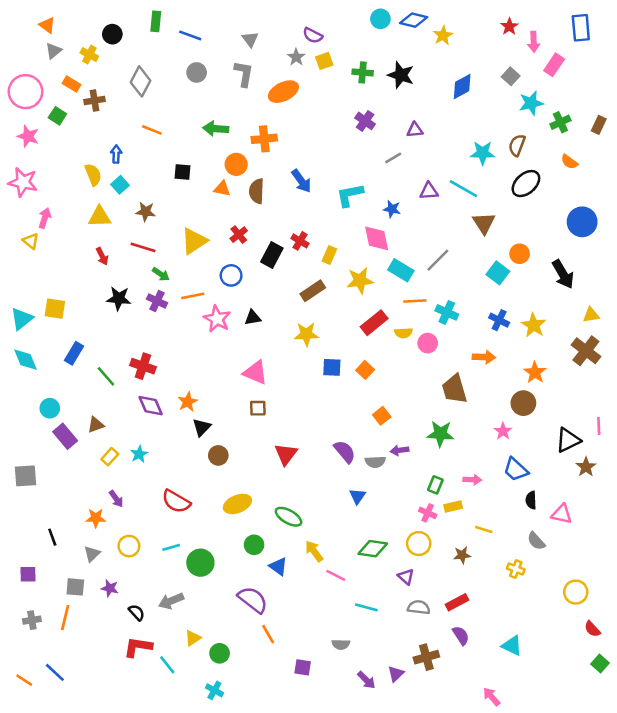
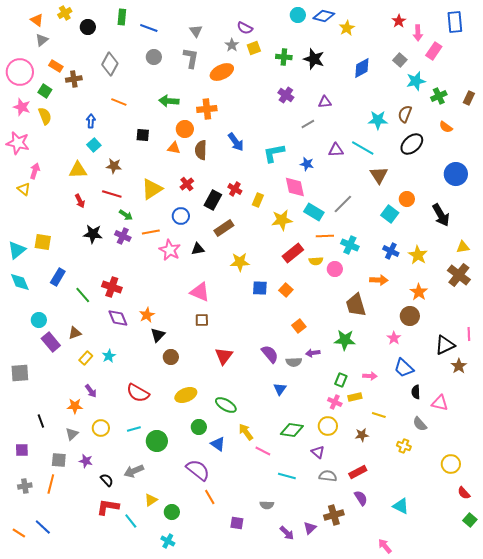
yellow cross: (89, 55) -> (65, 13), moved, turned 32
yellow semicircle: (93, 175) -> (45, 116), moved
brown rectangle: (313, 291) -> (224, 228), moved

